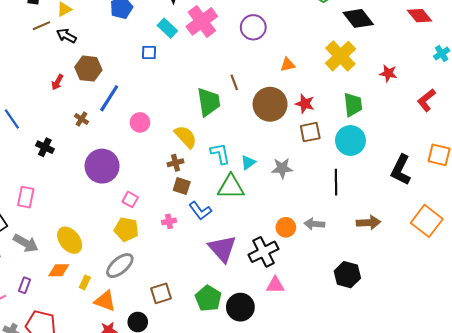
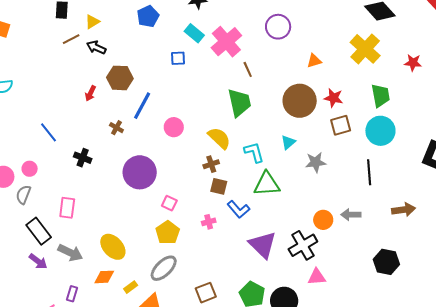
pink cross: (202, 21) -> (226, 42), moved
brown line: (234, 82) -> (248, 69), moved
cyan triangle: (248, 163) -> (288, 142), moved
yellow pentagon: (126, 229) -> (168, 233), turned 30
yellow rectangle: (85, 282) -> (131, 287), turned 32

